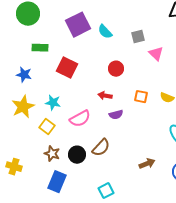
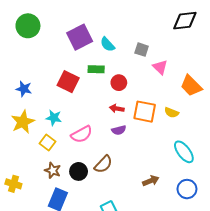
gray square: (138, 37) -> (142, 50), turned 32
green rectangle: (40, 48) -> (96, 69), moved
red arrow: (105, 96) -> (117, 108), moved
orange square: (141, 97) -> (145, 112), size x1.6

